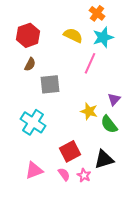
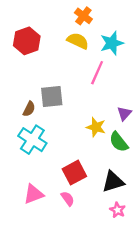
orange cross: (97, 13) -> (83, 16), moved
brown semicircle: (30, 64) -> (29, 109), moved
pink star: (84, 175) -> (118, 210), moved

